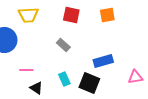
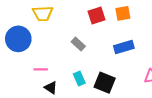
red square: (71, 15) -> (97, 16), moved, turned -30
blue rectangle: (103, 61) -> (124, 47), moved

